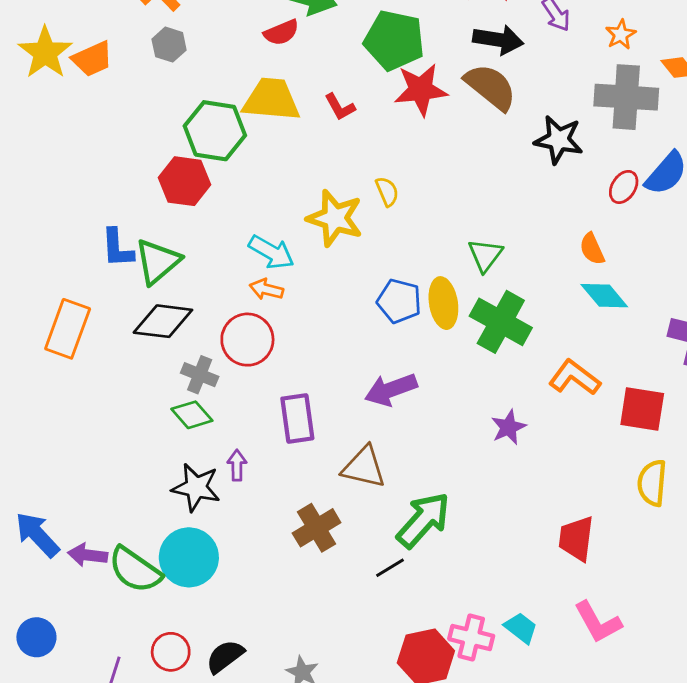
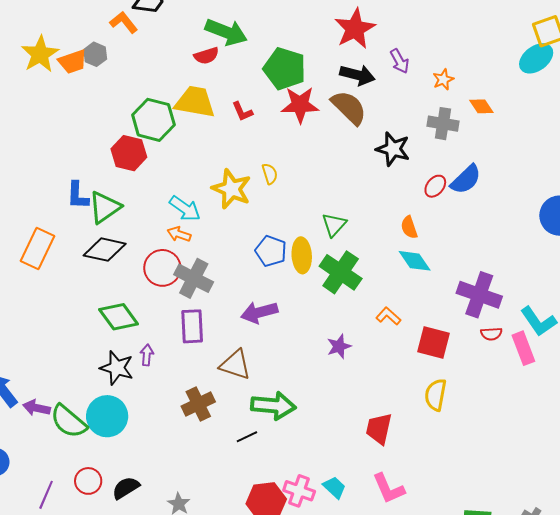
gray hexagon: (169, 45) -> (95, 54), moved
gray cross: (626, 97) -> (443, 124), size x0.7
gray cross: (200, 375) -> (194, 278), moved, size x1.5
orange L-shape: (575, 377) -> (388, 316), size x0.7
green diamond: (192, 415) -> (119, 317), size x1.4
green arrow: (423, 520) -> (273, 406), turned 48

